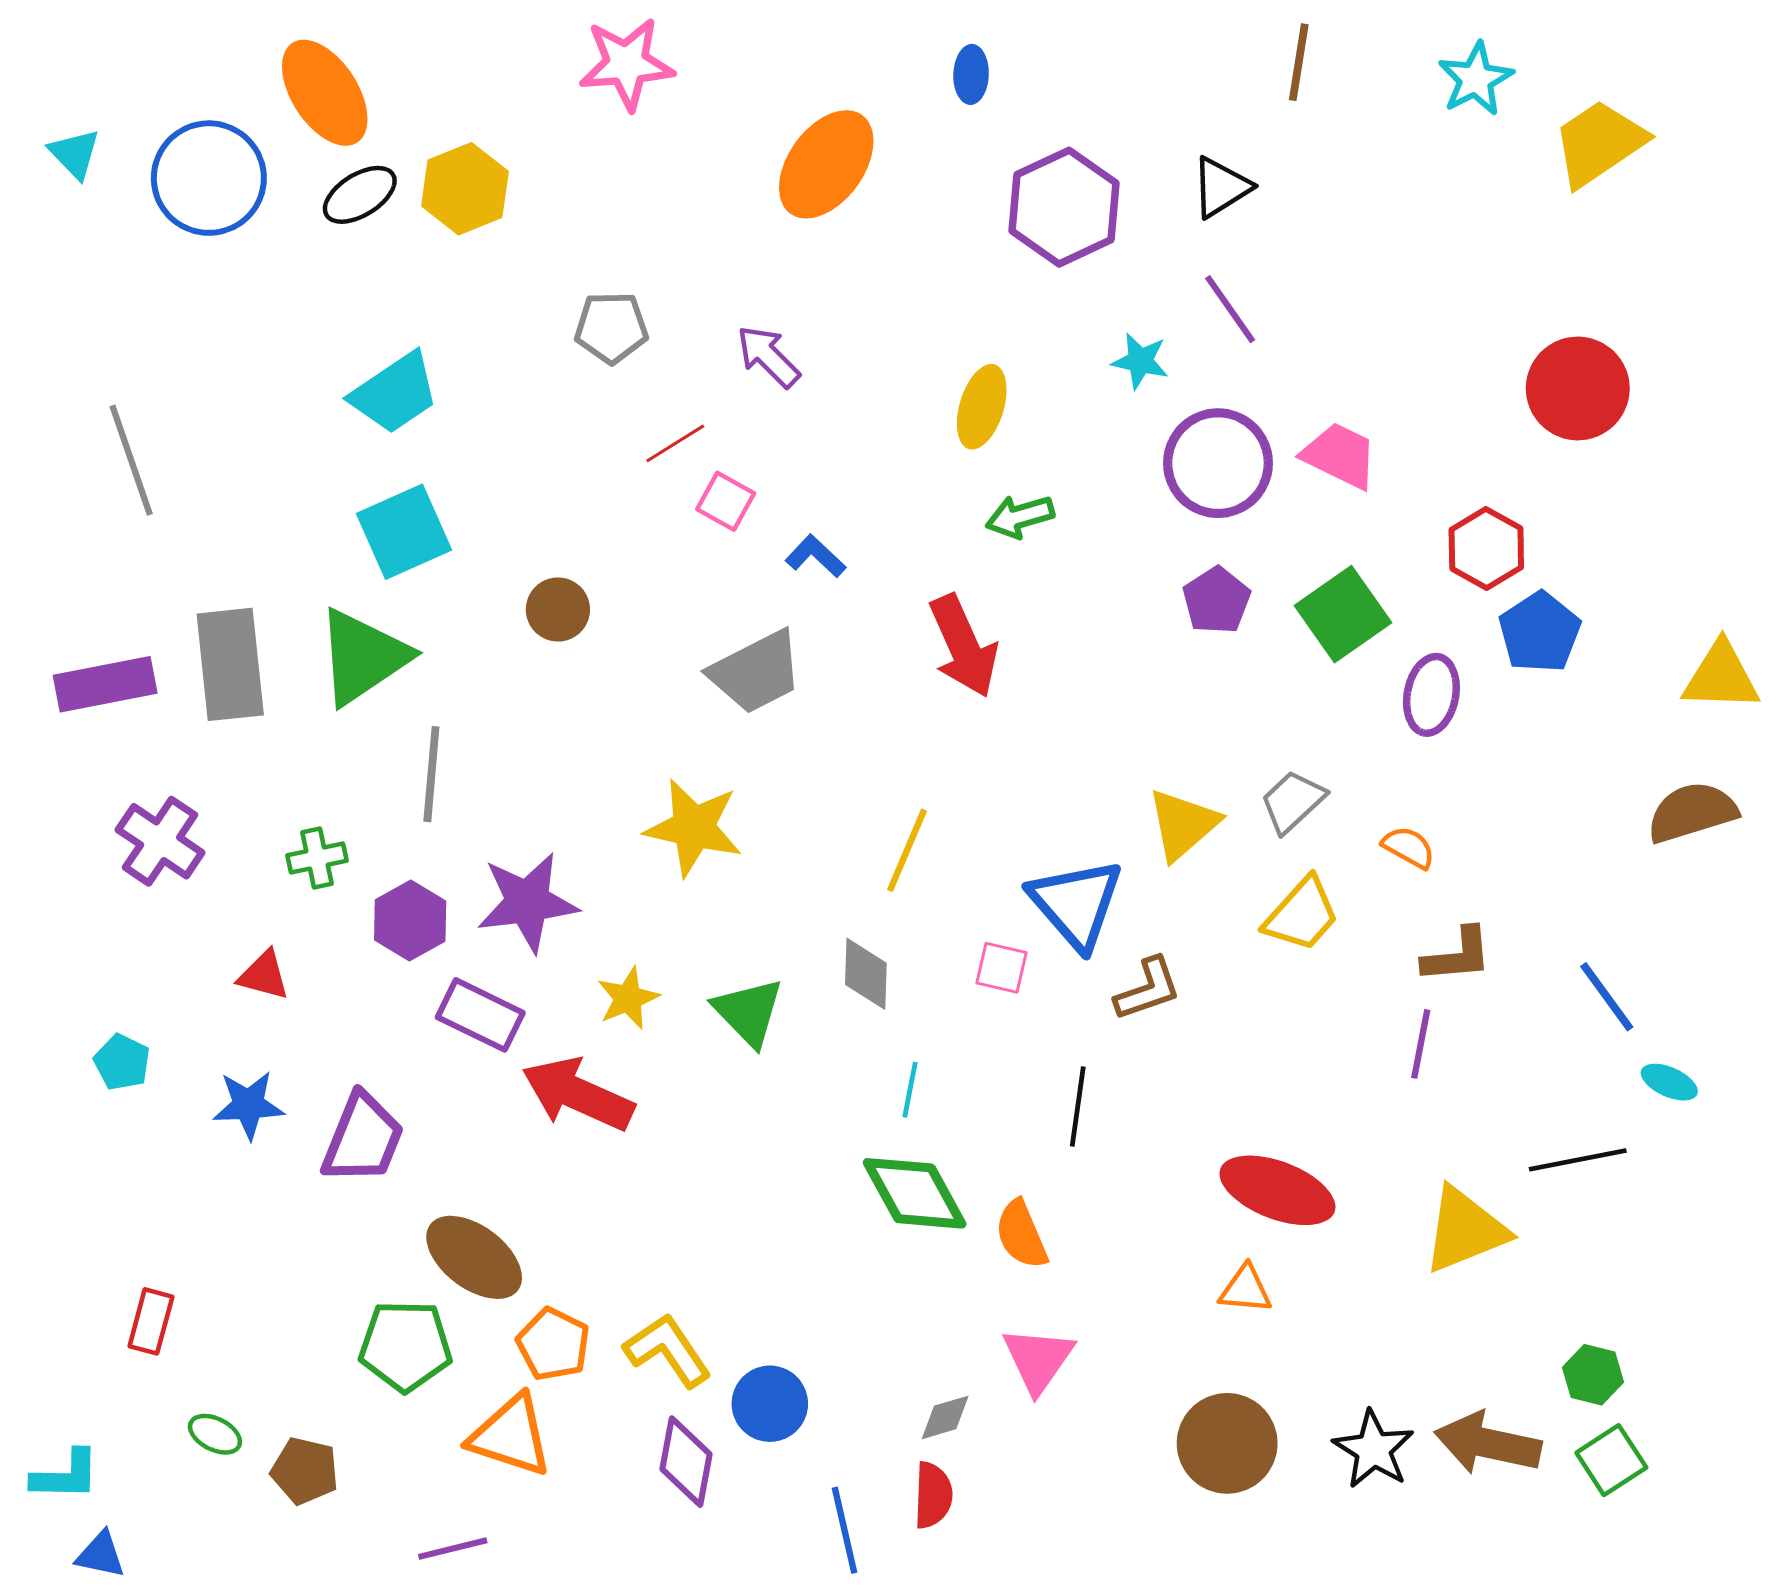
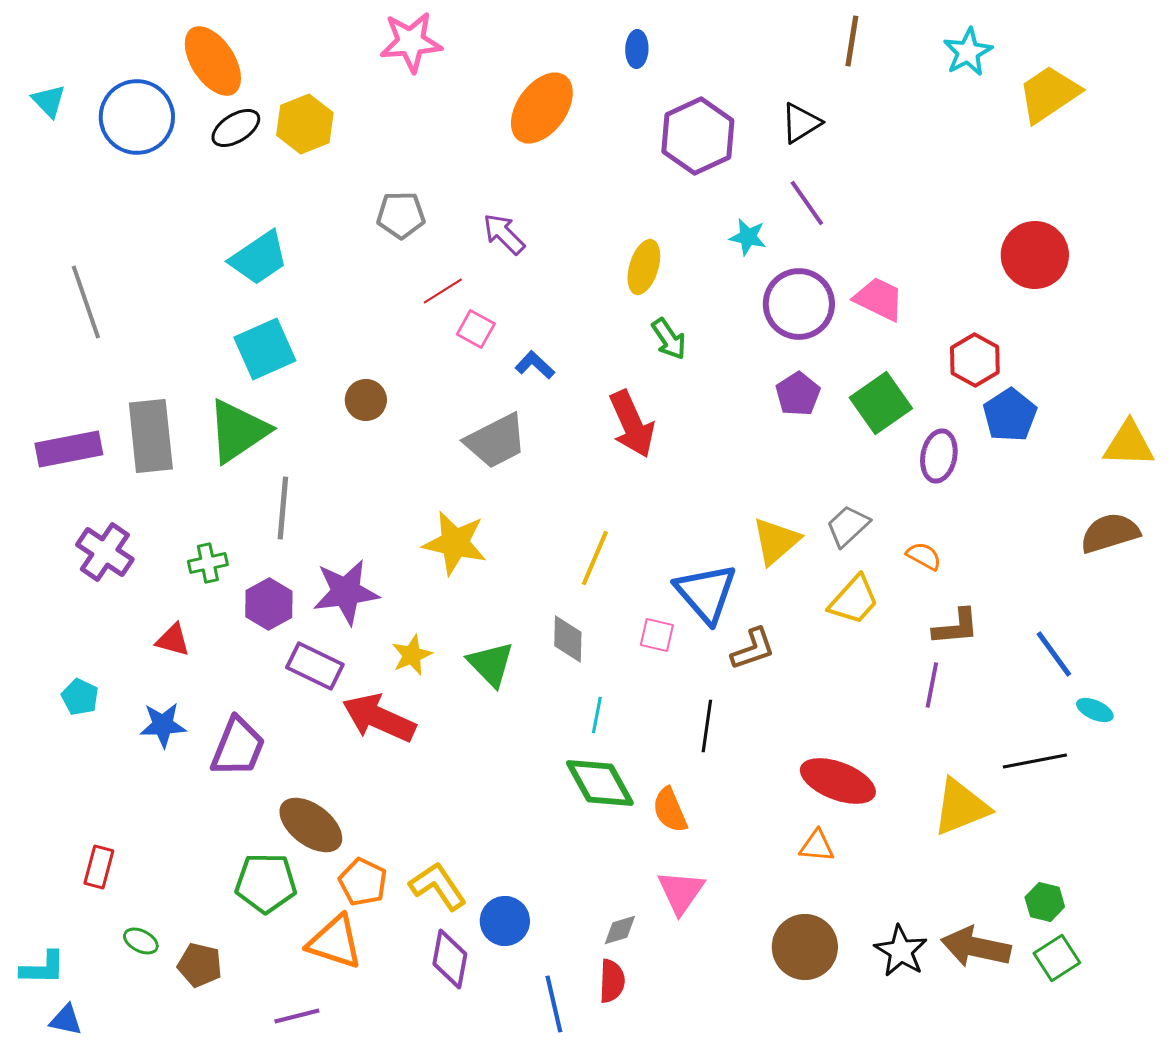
green arrow: (1020, 517) -> (669, 339), turned -108

